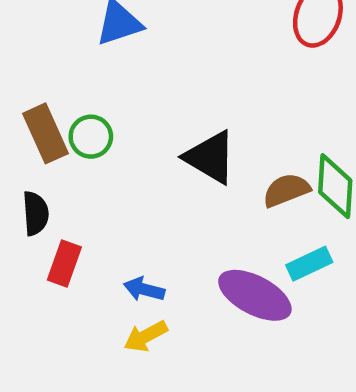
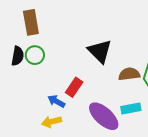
green circle: (91, 137) -> (35, 55), moved
red rectangle: (64, 264) -> (74, 87), moved

